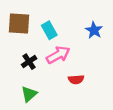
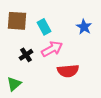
red semicircle: (76, 79) -> (68, 71), size x1.5
green triangle: (29, 94) -> (14, 84), moved

